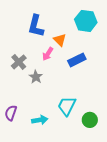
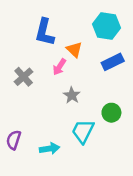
blue rectangle: (77, 60) -> (113, 62), moved
gray star: (36, 77) -> (72, 95), moved
green circle: (90, 120) -> (111, 113), moved

